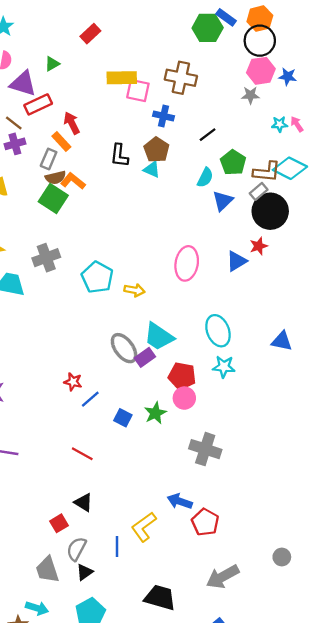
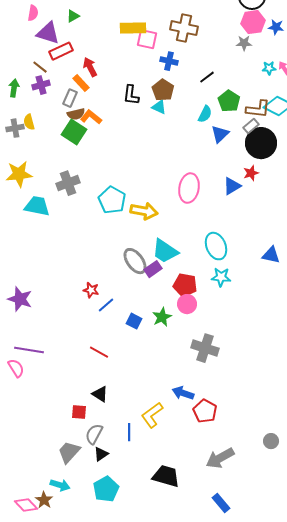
yellow arrow: (134, 290) -> (144, 211), size x1.5
red square: (59, 523) -> (79, 412), turned 35
gray trapezoid: (47, 570) -> (69, 452), turned 60

